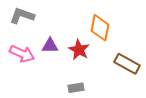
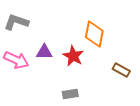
brown rectangle: (127, 64) -> (121, 70), size x0.7

